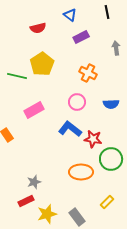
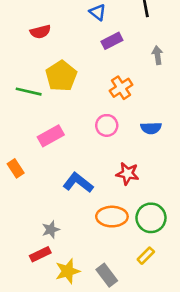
red semicircle: (38, 28) -> (40, 32), moved
orange cross: (88, 73) -> (121, 88), turned 30
blue L-shape: (70, 129) -> (78, 183), moved
green circle: (111, 159) -> (151, 218), moved

